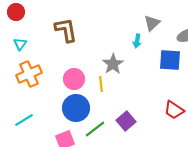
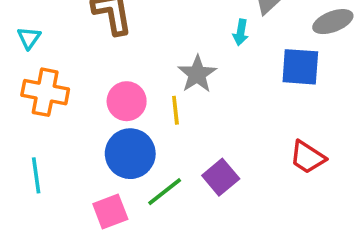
orange cross: (29, 74) -> (45, 92), turned 35
cyan line: (24, 120) -> (36, 175), turned -66

